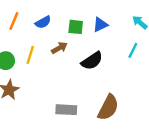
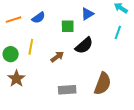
orange line: (14, 21) -> (14, 20), turned 56
green square: (76, 27) -> (68, 26), moved
brown arrow: (59, 48) -> (57, 57), moved

